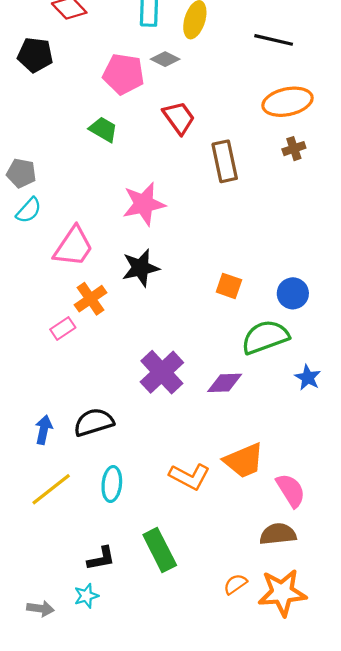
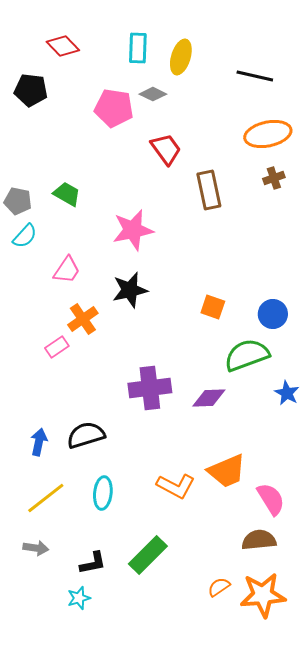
green trapezoid: (103, 129) -> (67, 194), moved
pink trapezoid: (73, 247) -> (67, 270), size x0.7
purple cross: (162, 372) -> (150, 388), turned 36
green rectangle: (160, 550) -> (148, 555), turned 72
gray arrow: (40, 609) -> (36, 548), moved

